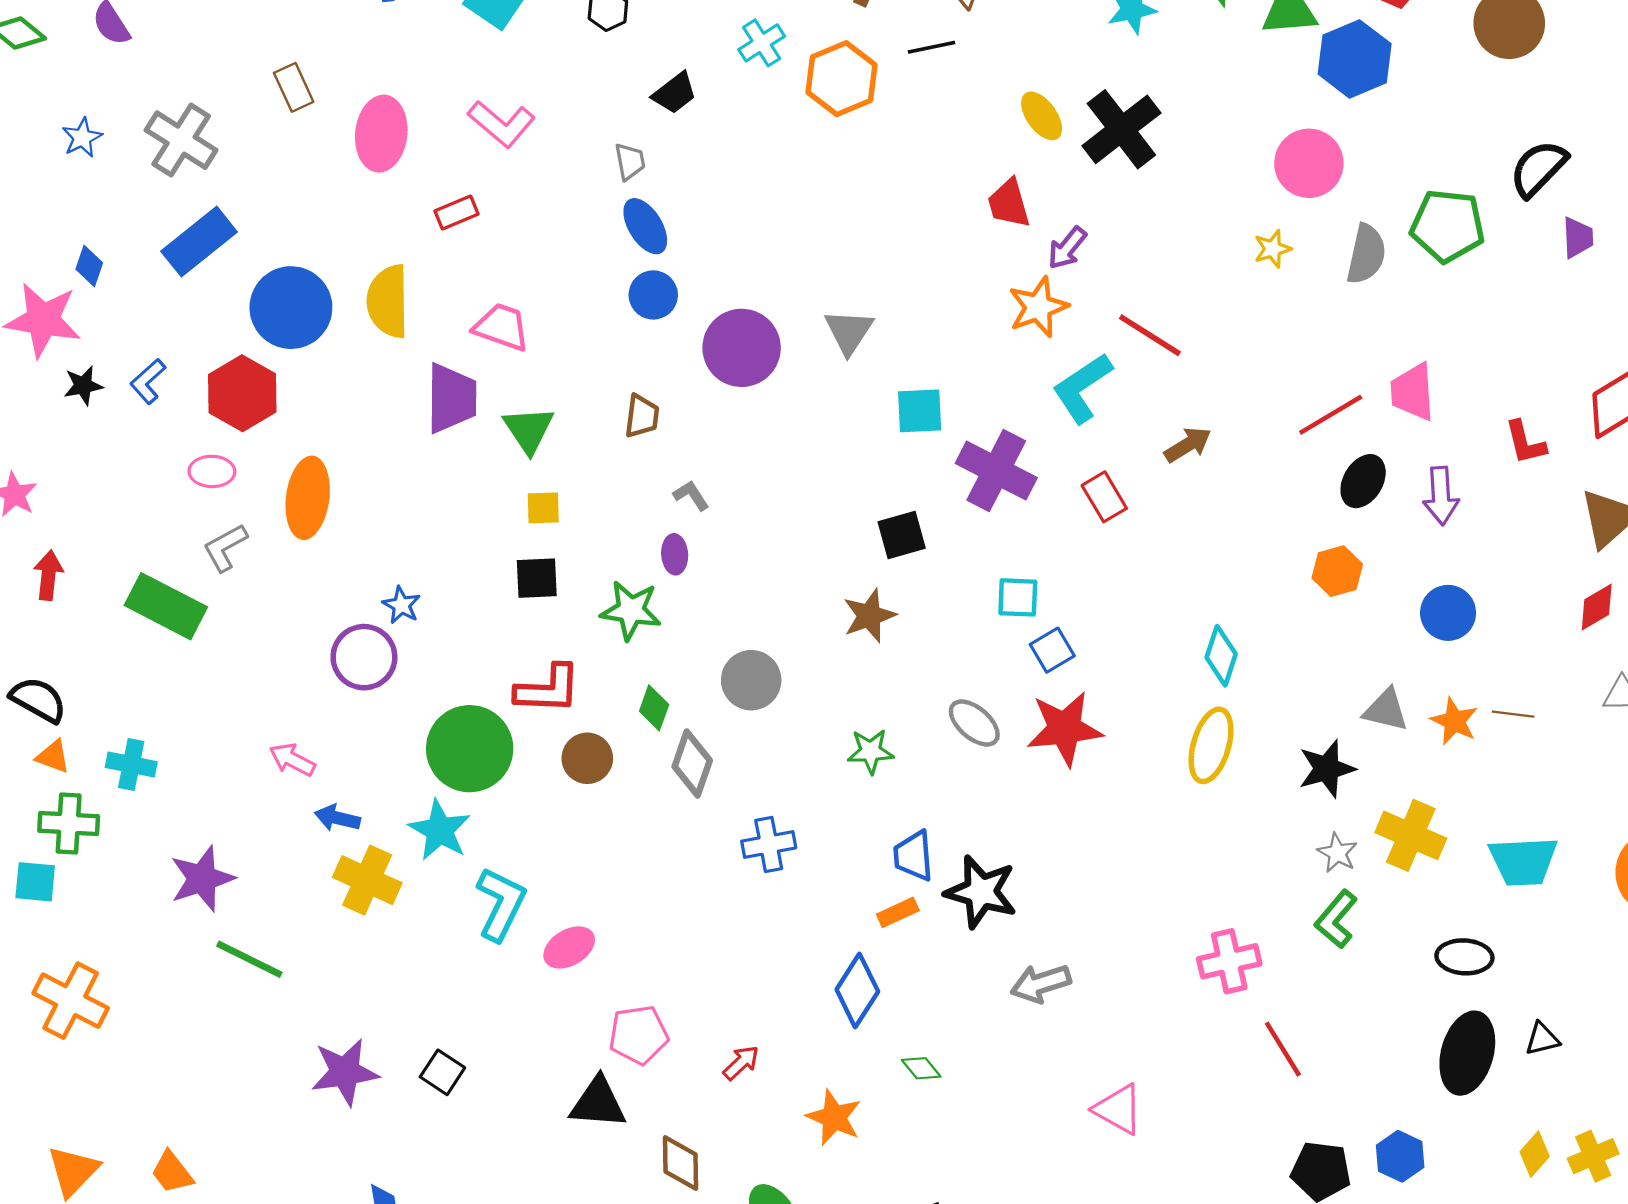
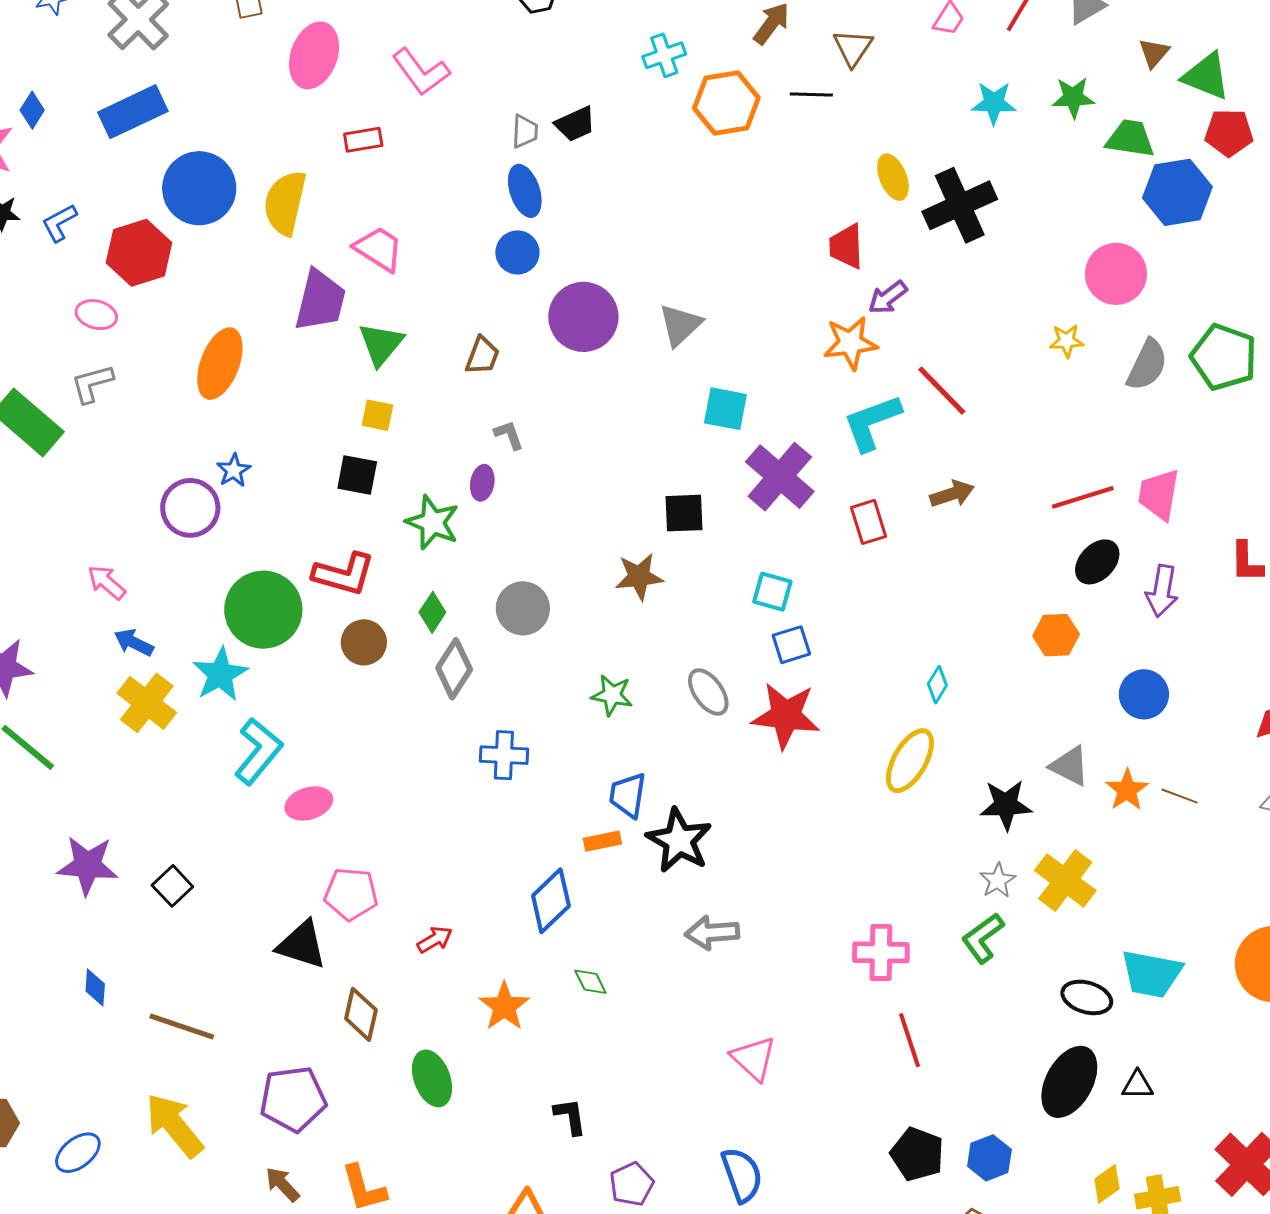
black trapezoid: (675, 93) -> (575, 124), moved
orange ellipse: (308, 498) -> (220, 364), moved
cyan diamond: (1221, 656) -> (937, 685), size x0.7
cyan trapezoid: (1523, 861) -> (1152, 974), moved

